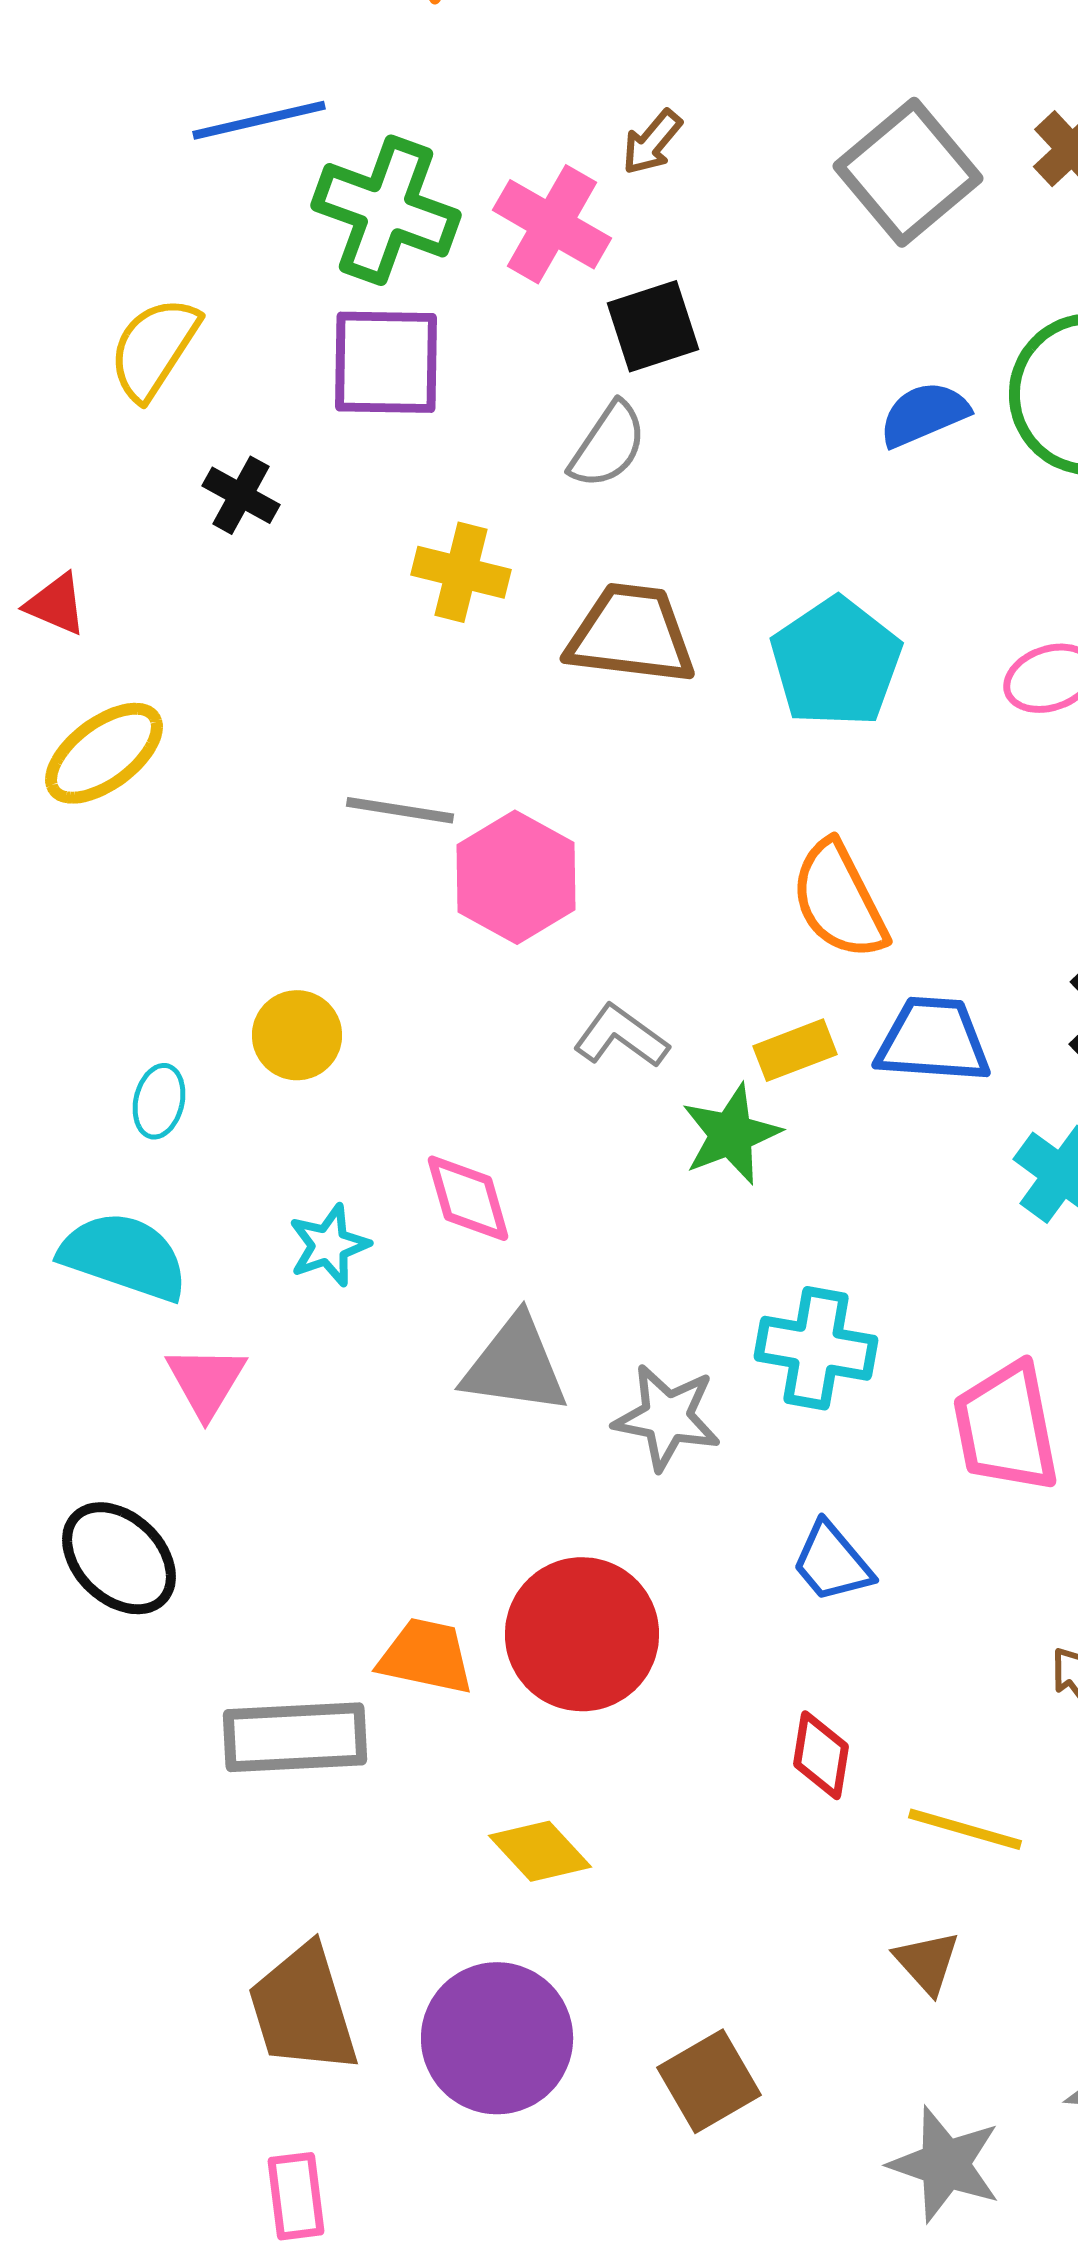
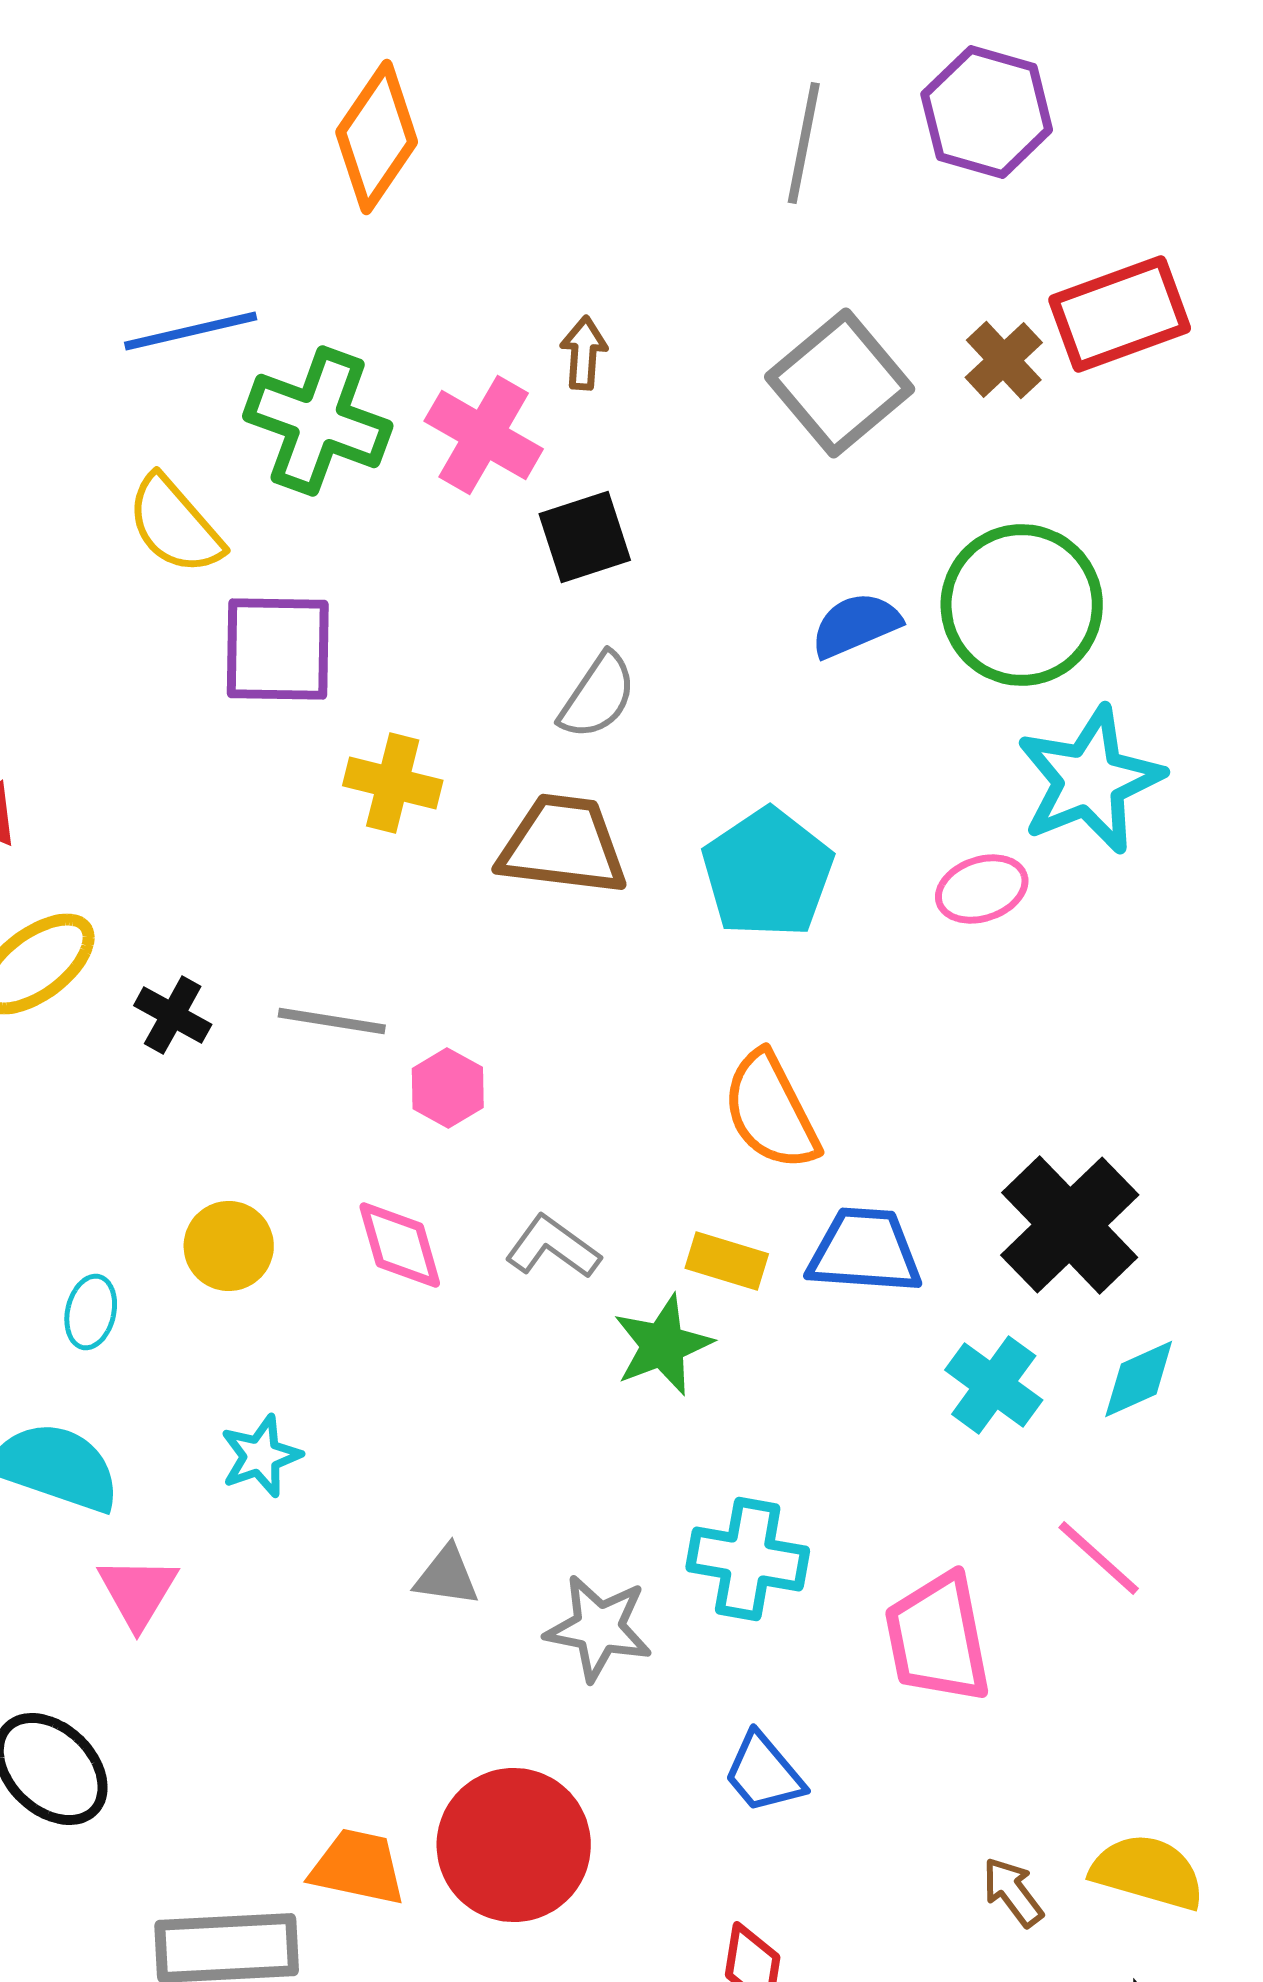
brown arrow: (652, 142) -> (584, 353), turned 144
yellow semicircle: (154, 348) -> (175, 525), moved, turned -74
purple square: (386, 362) -> (278, 649), moved
gray semicircle: (608, 445) -> (598, 696), moved
black cross: (241, 495) -> (173, 1015), moved
pink hexagon: (516, 877) -> (448, 1088), size x0.6
yellow rectangle: (795, 1050) -> (727, 1261), turned 38
pink diamond: (468, 1198) -> (400, 1245), moved
gray triangle: (515, 1365) -> (447, 1576), size x0.6

